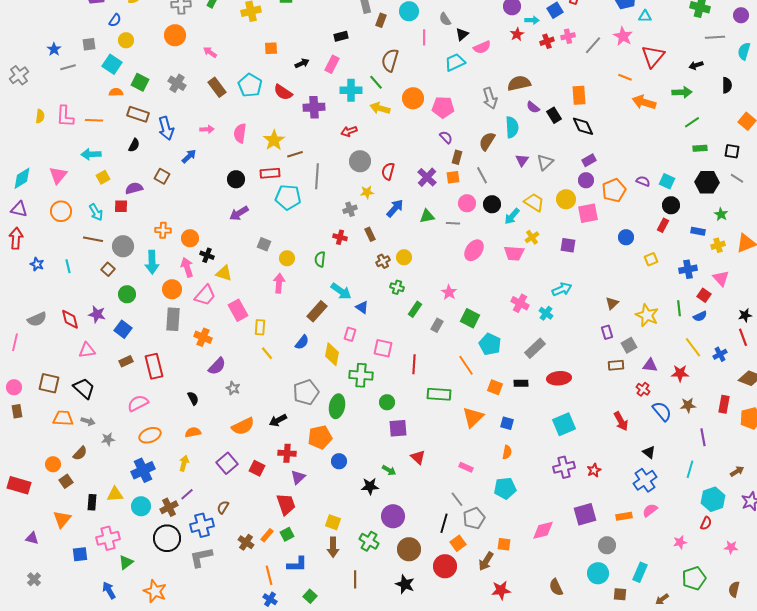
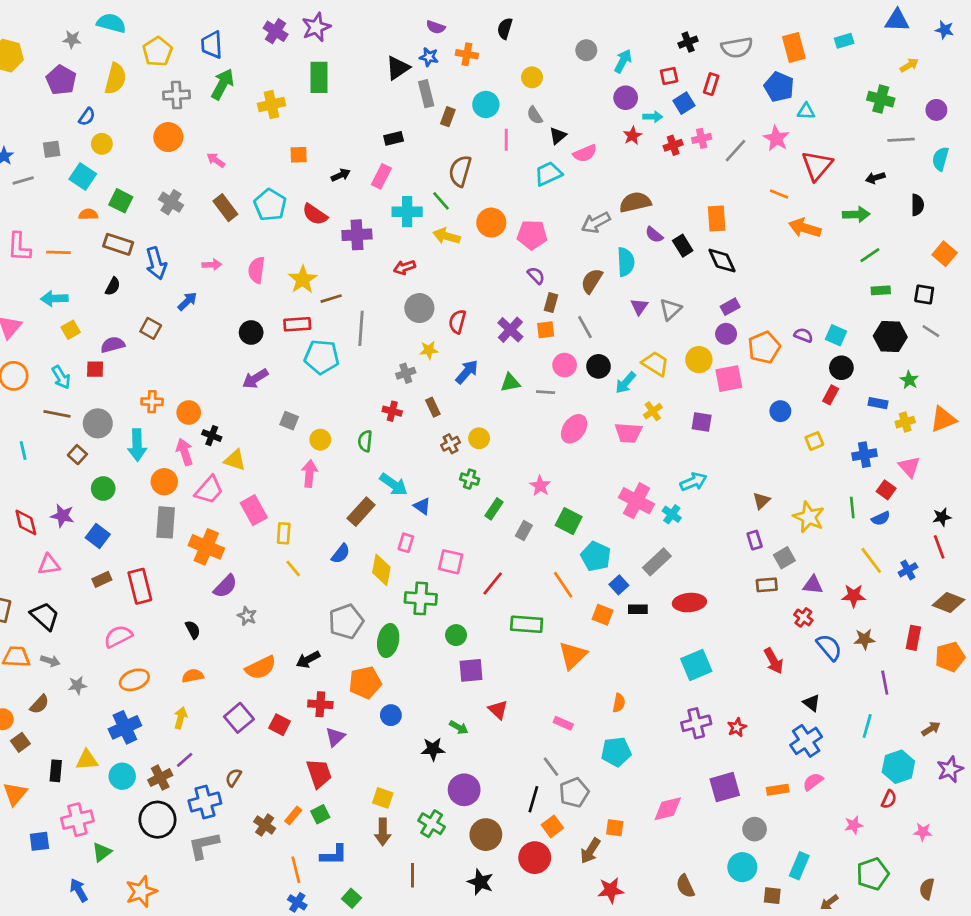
gray arrow: (490, 98) -> (596, 223), turned 80
pink cross: (520, 303) -> (636, 501), size x1.4
orange cross: (203, 337) -> (206, 547), size x1.4
red line: (414, 364) -> (493, 584), turned 36
blue square: (507, 423) -> (619, 585), moved, turned 32
orange star: (155, 591) -> (141, 892), turned 30

